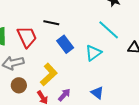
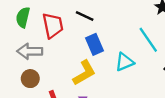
yellow L-shape: (49, 75) -> (84, 73), moved

